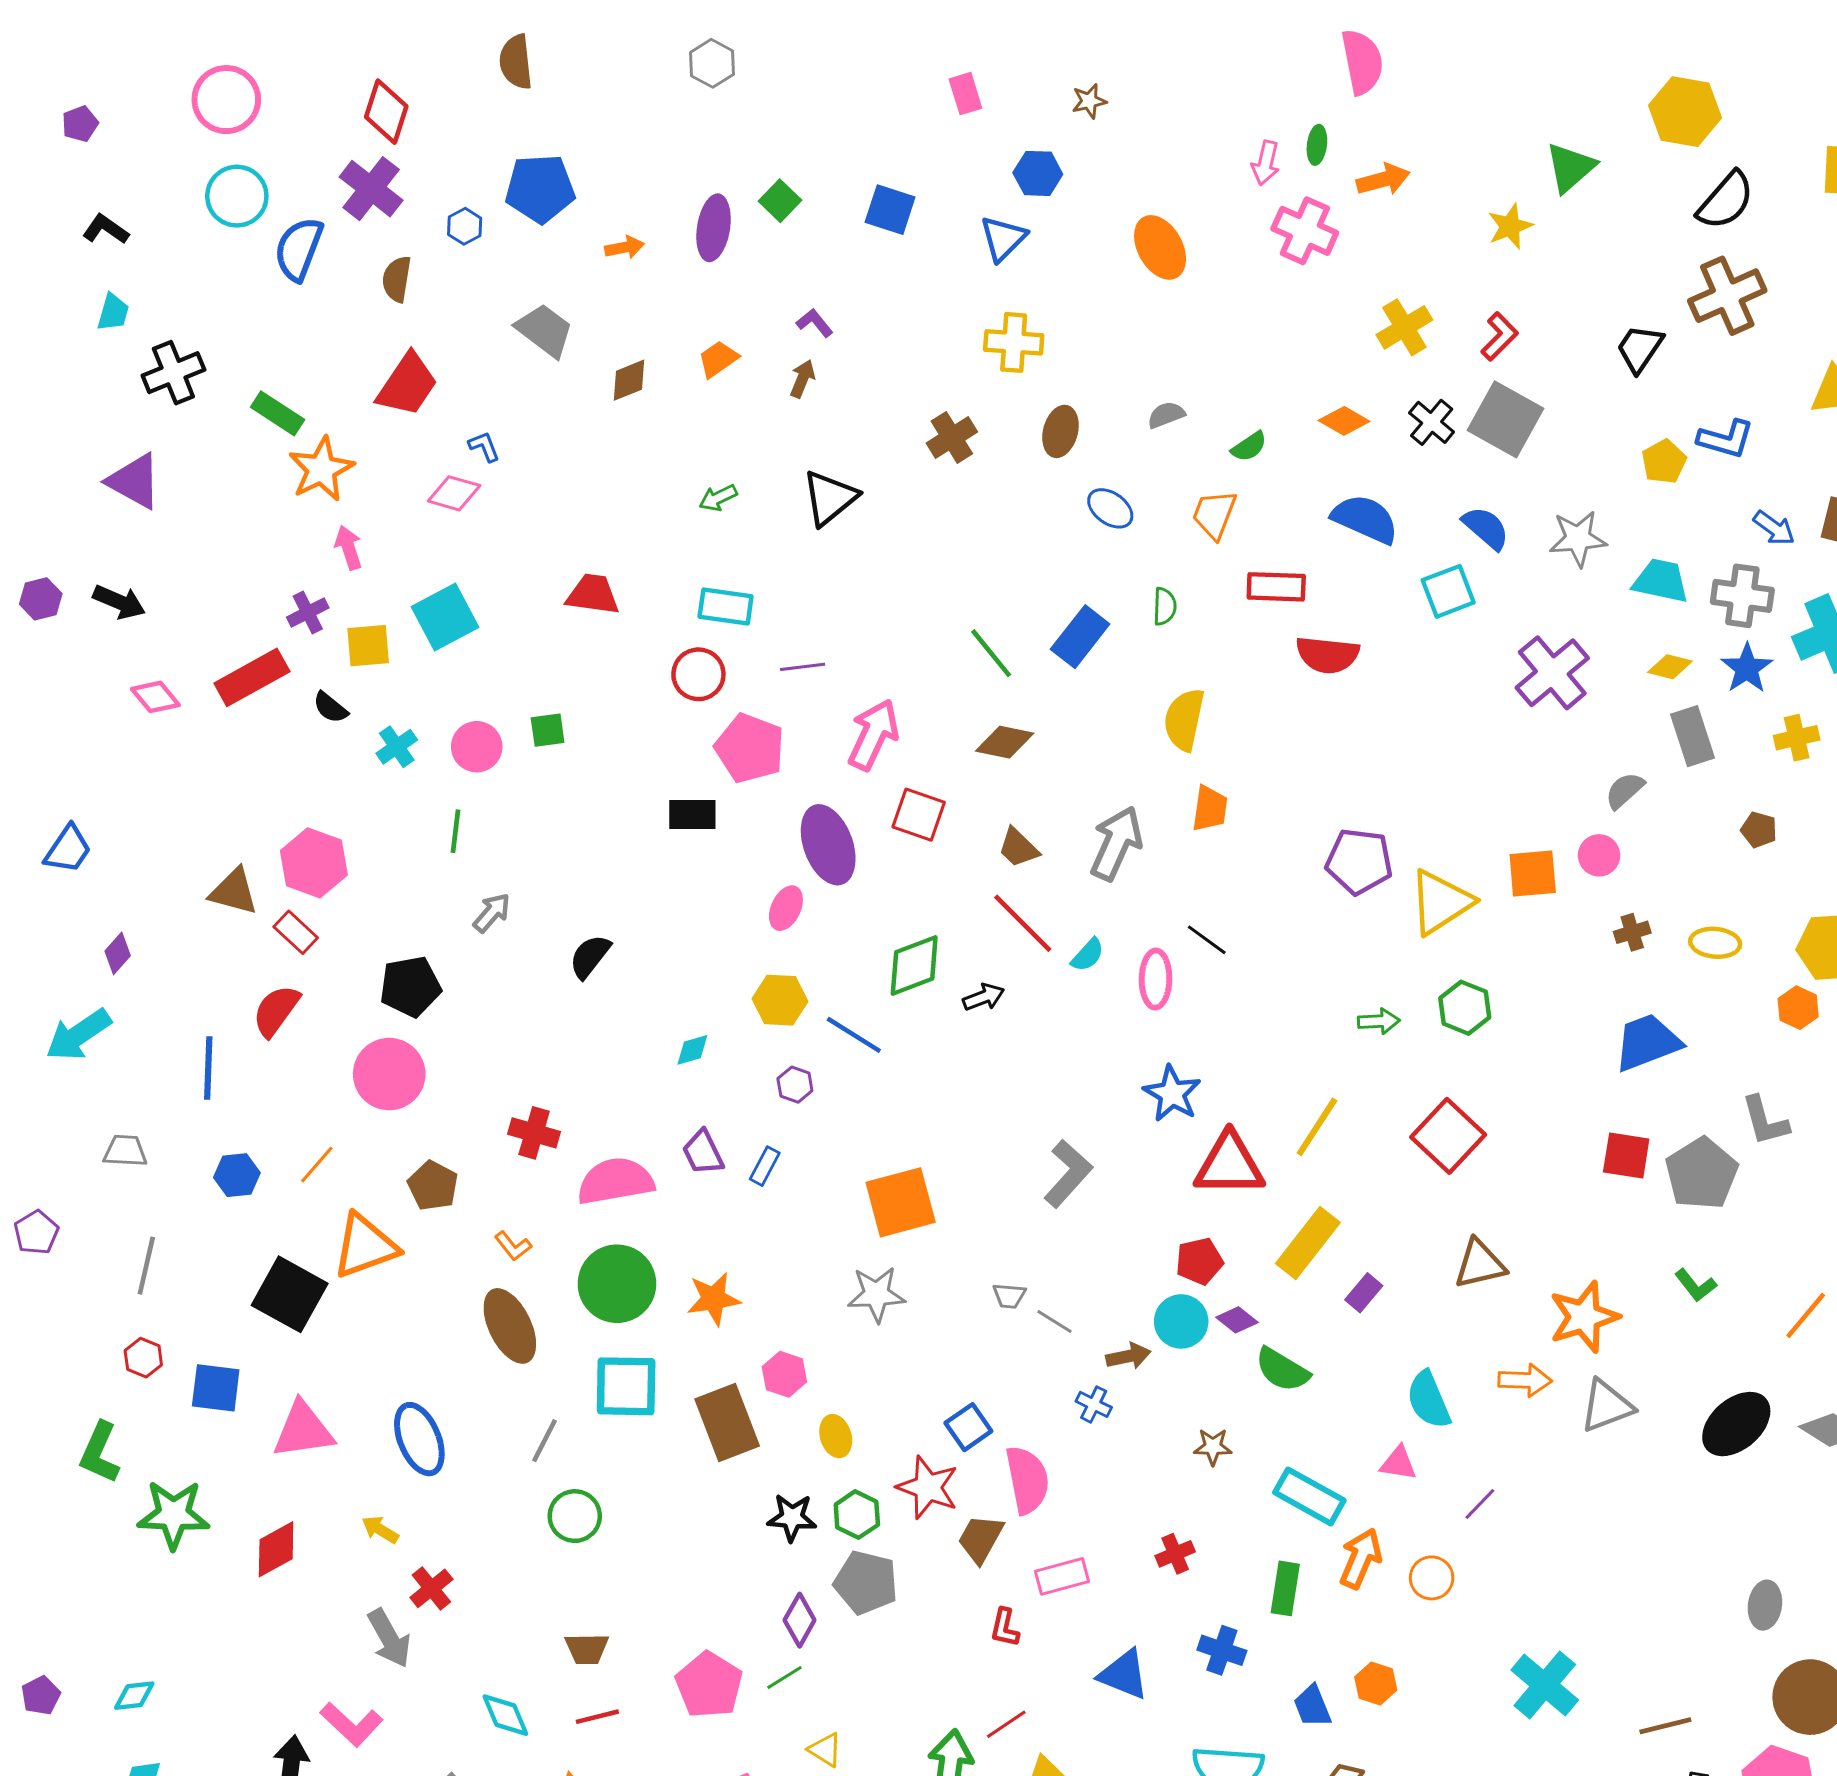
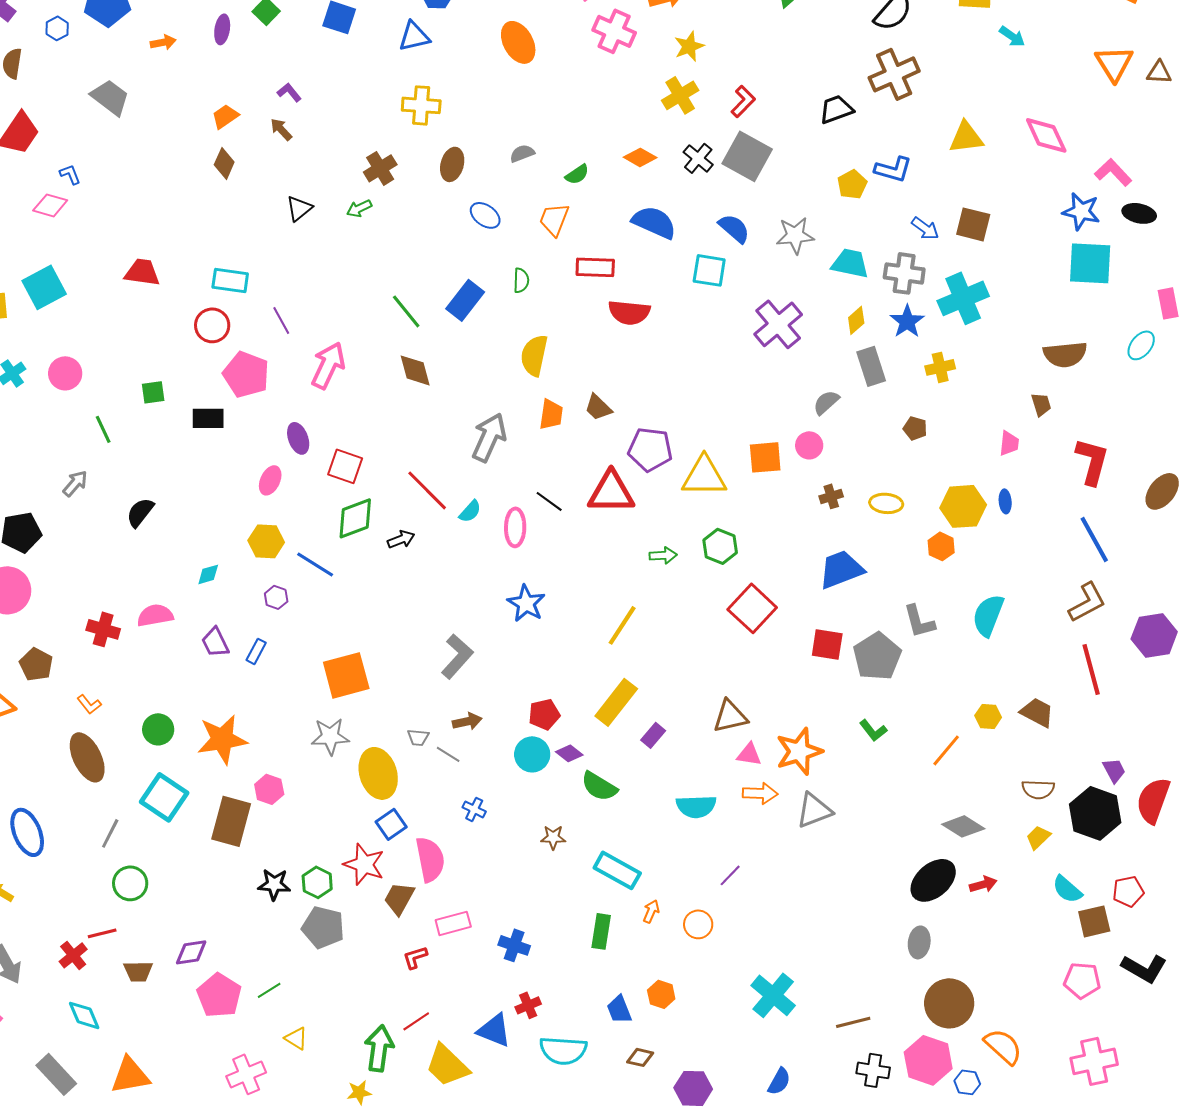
yellow star: (1510, 226) -> (689, 46), moved
purple ellipse: (714, 228) -> (222, 29), size x0.7
blue triangle: (1003, 238) -> (414, 36), turned 32
black trapezoid: (1640, 348) -> (836, 109), turned 36
brown arrow: (803, 379) -> (281, 129), turned -65
brown diamond: (629, 380) -> (224, 163), moved, turned -44
green arrow: (718, 498) -> (359, 208), moved
black triangle: (830, 498) -> (299, 208), size x0.7
cyan square: (1448, 591) -> (709, 270), turned 30
purple line: (803, 667) -> (281, 320), turned 68
yellow diamond: (1670, 667) -> (856, 320), turned -56
green square: (548, 730) -> (153, 392), moved
brown diamond: (1005, 742) -> (415, 370), turned 63
red square: (919, 815) -> (345, 466), moved
green line: (456, 831) -> (103, 429), moved, turned -32
purple ellipse: (828, 845) -> (298, 438), size x0.6
brown trapezoid: (1018, 848) -> (598, 407), moved
yellow triangle: (1441, 902) -> (704, 476), turned 33
red square: (1448, 1136) -> (752, 608), moved
red triangle: (1229, 1165) -> (611, 492), moved
pink semicircle: (615, 1181) -> (155, 615), moved, size x0.7
green circle: (617, 1284) -> (158, 729), size x0.6
orange star: (714, 1299) -> (222, 739), size x1.4
brown arrow: (1128, 1356) -> (467, 721), moved
cyan square: (626, 1386) -> (164, 797), turned 33
cyan semicircle: (1429, 1400) -> (696, 806), turned -69
brown rectangle: (727, 1423) -> (231, 821), turned 36
black ellipse: (1736, 1424) -> (933, 880), moved
yellow ellipse: (836, 1436) -> (378, 773), moved, size x1.8
pink triangle: (1398, 1463) -> (749, 754), moved
red cross: (1175, 1554) -> (528, 1005), moved
orange arrow: (1361, 1558) -> (651, 911), size x0.6
red cross: (431, 1588) -> (73, 955), moved
purple diamond: (800, 1620) -> (191, 952), moved, turned 52
red L-shape: (1005, 1628) -> (415, 957), turned 60
blue cross: (1222, 1650) -> (514, 945), moved
blue triangle: (1124, 1674) -> (494, 1030), moved
red line: (597, 1717) -> (102, 933), moved

